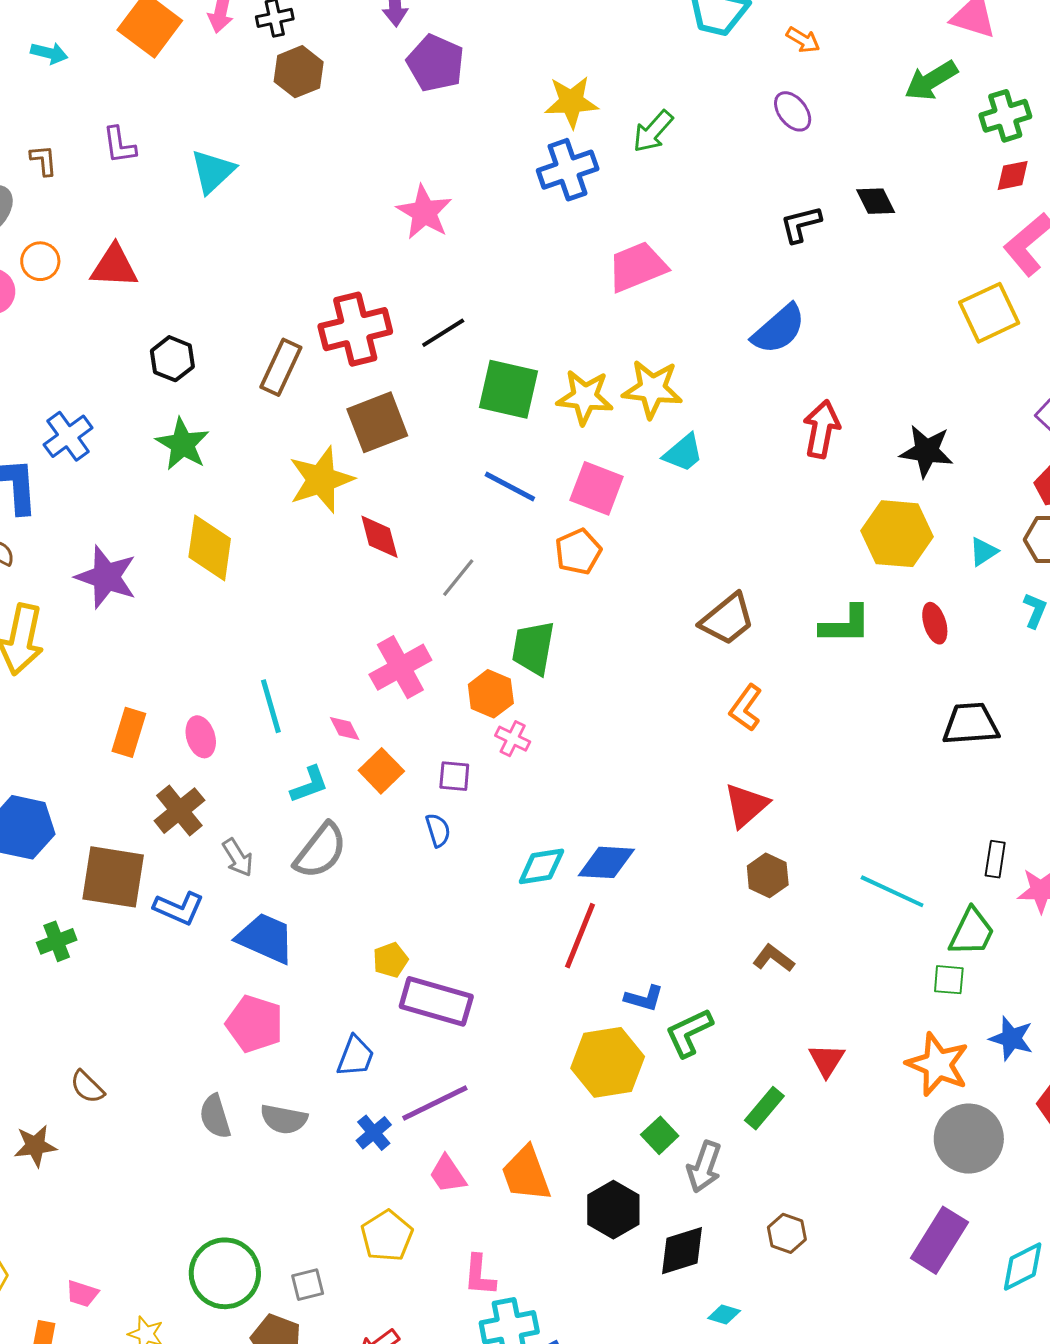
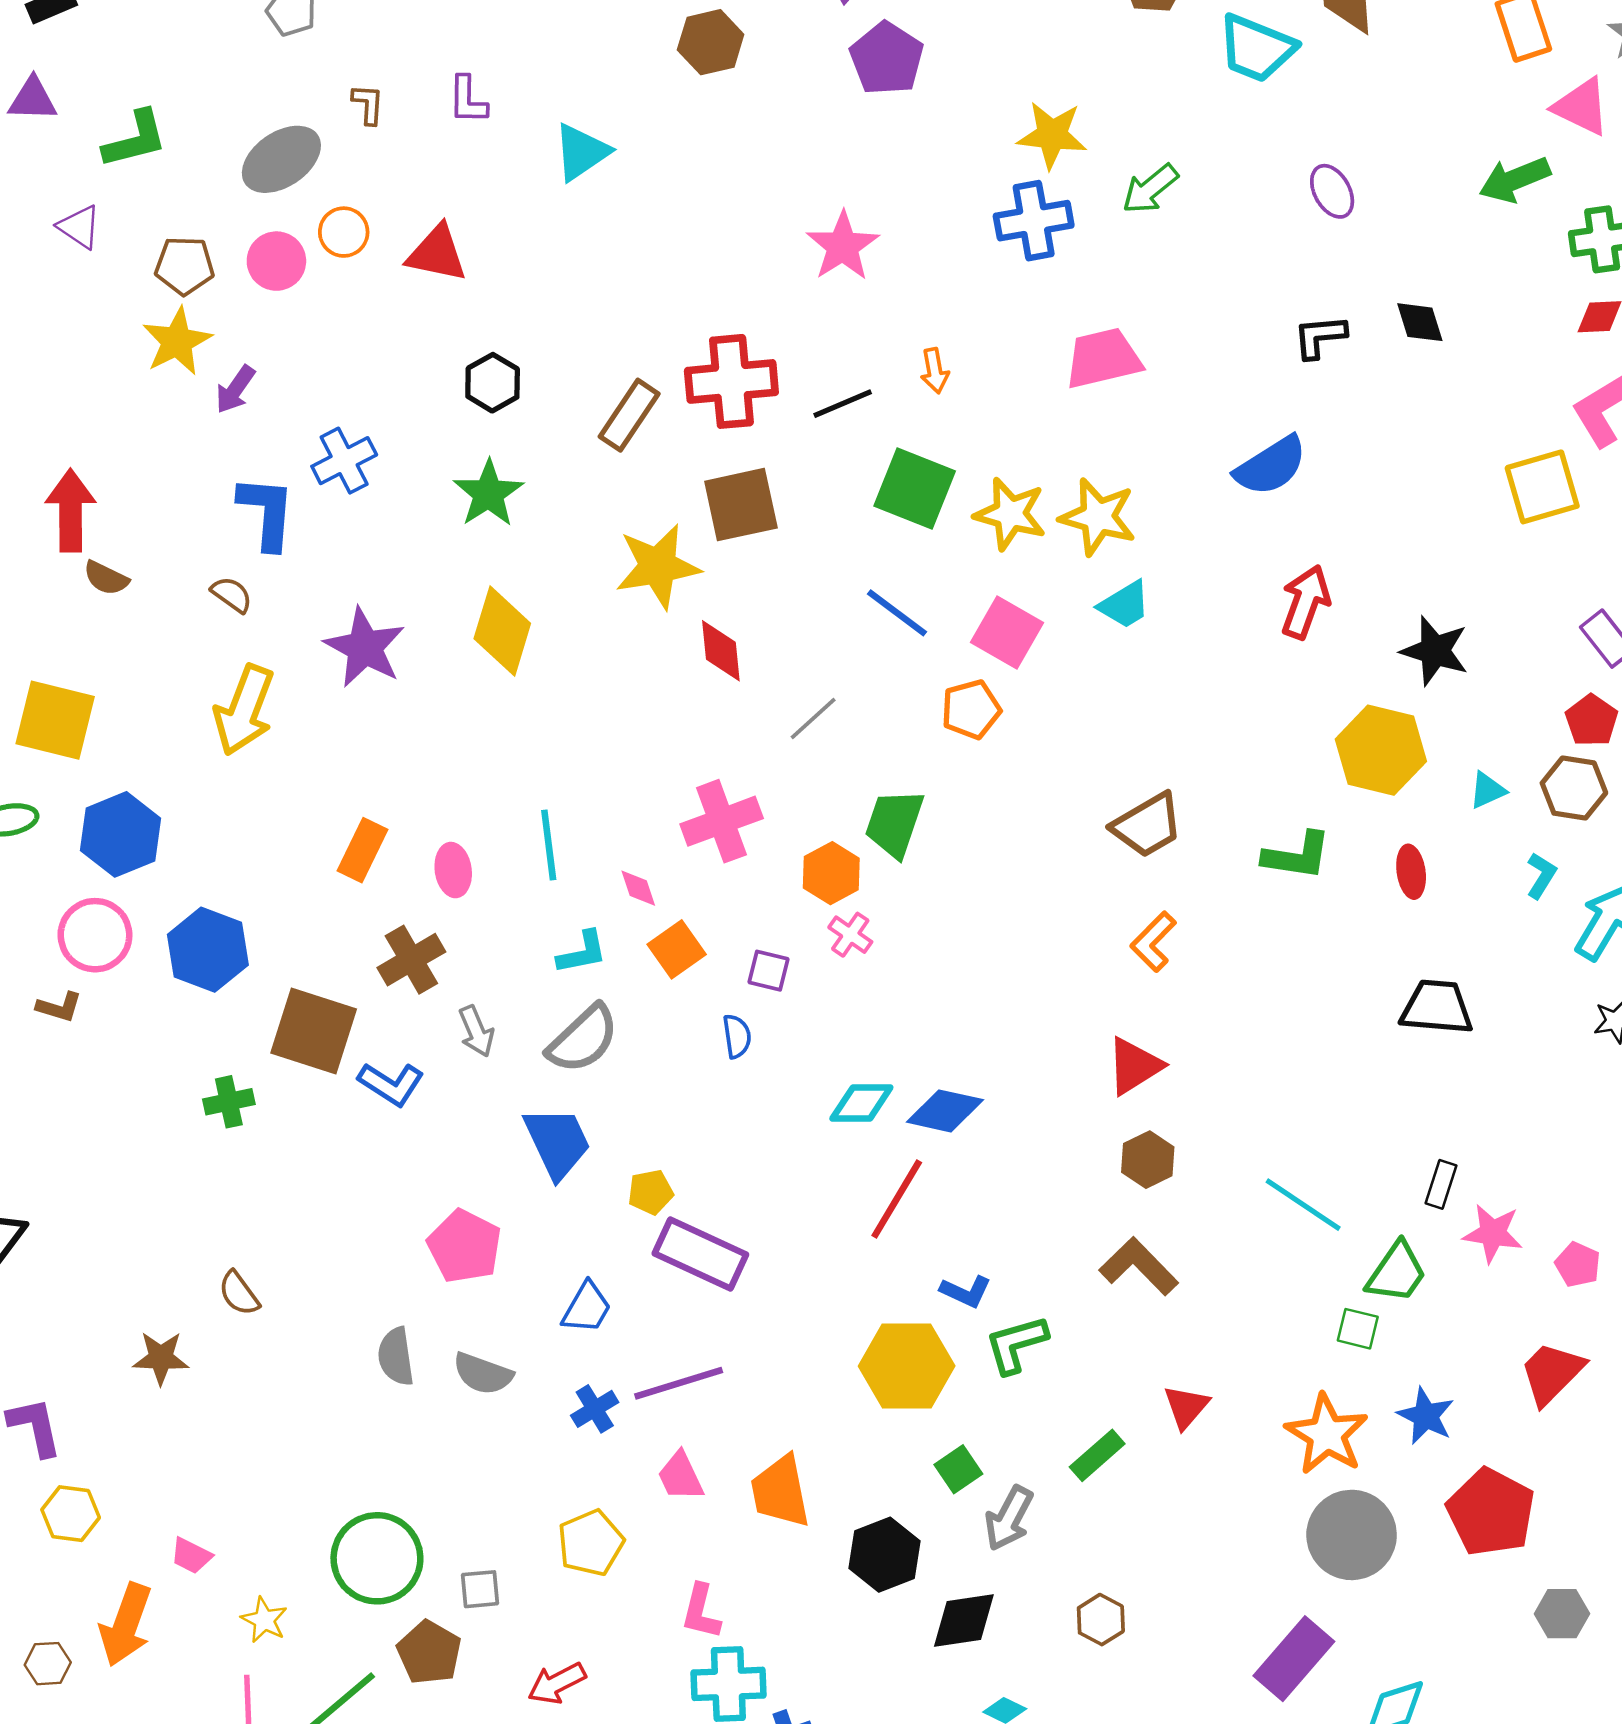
orange arrow: (803, 40) -> (935, 371), moved, turned 40
blue trapezoid: (265, 938) -> (557, 1142), moved, turned 32
brown L-shape: (773, 958) -> (1139, 1266), size x1.5

